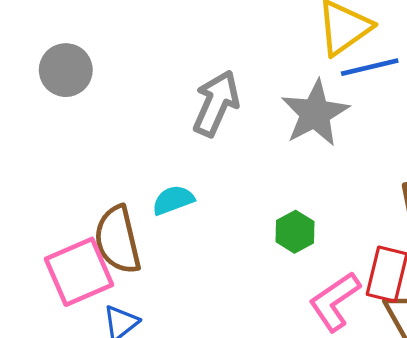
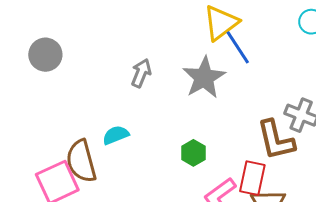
blue line: (370, 67) -> (238, 47), turned 72
gray arrow: (216, 103) -> (141, 73), size x0.7

